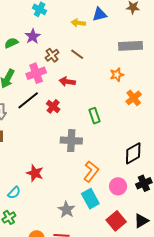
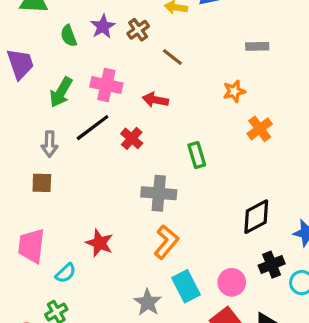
green semicircle: (11, 43) -> (69, 36), turned -88
gray rectangle: (130, 46) -> (257, 46), size x0.6
brown cross: (52, 55) -> (138, 30), moved
pink cross: (36, 73) -> (106, 85), turned 30
orange L-shape: (91, 171) -> (166, 242), moved
pink circle: (118, 186) -> (232, 282), moved

